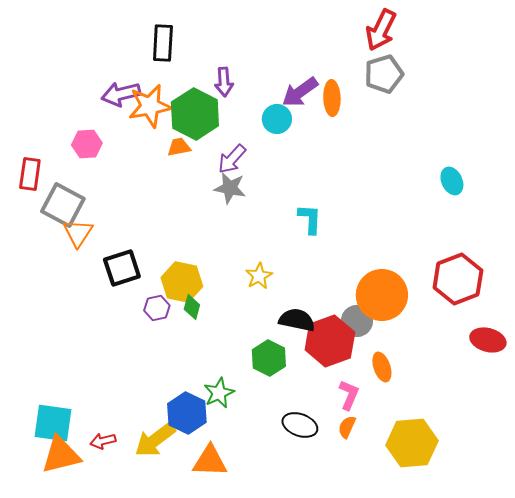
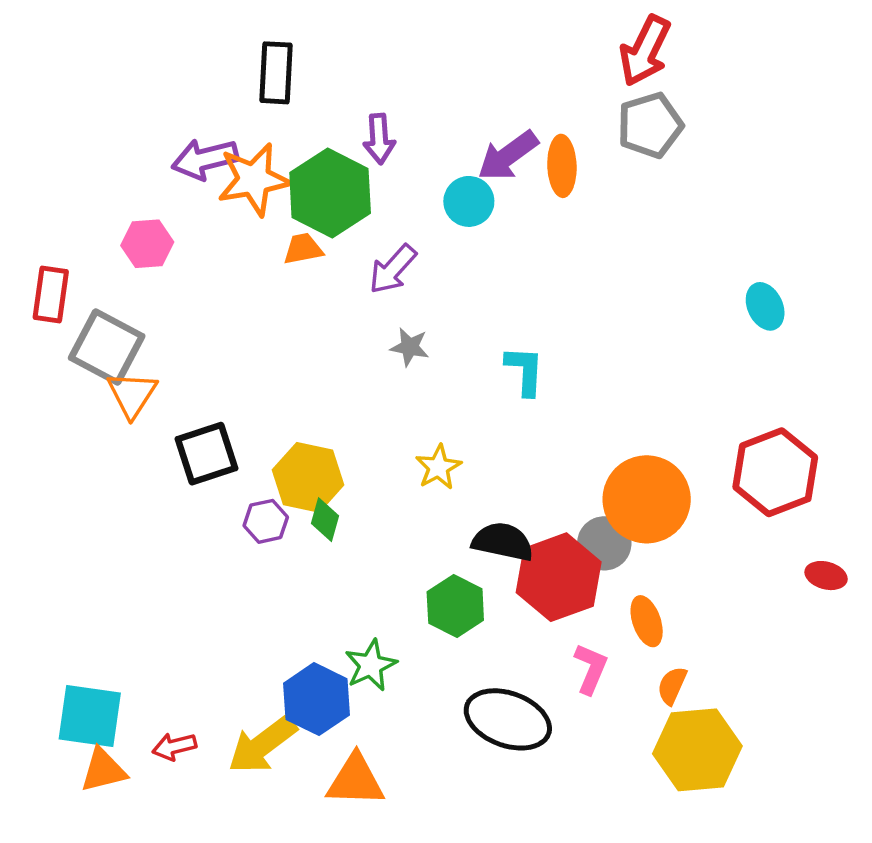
gray star: (230, 188) -> (410, 347), moved, size x0.7
red ellipse: (488, 340) -> (826, 576), size x0.7
black ellipse: (300, 425) -> (508, 719), size x1.4
orange semicircle: (347, 427) -> (672, 686), moved
orange triangle: (61, 455) -> (103, 770), size x0.7

